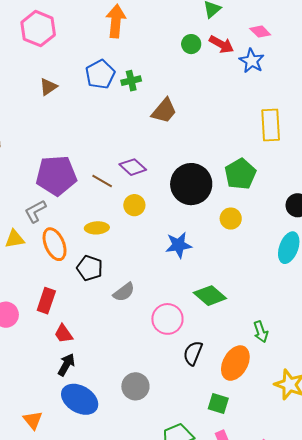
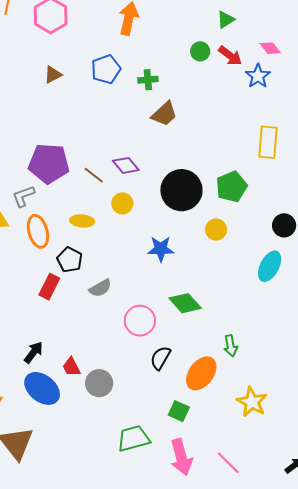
green cross: (131, 81) -> (148, 80), moved
red rectangle: (46, 301) -> (49, 287), moved
red trapezoid: (64, 334) -> (71, 367), moved

